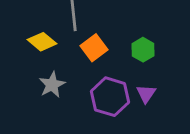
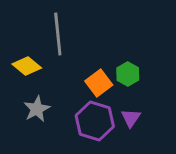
orange square: (94, 48) -> (99, 83), moved

